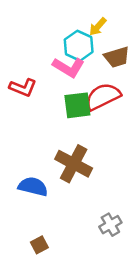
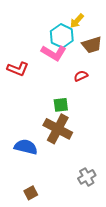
red semicircle: (103, 96) -> (81, 76), size x0.5
green square: (77, 105) -> (61, 105), moved, size x0.7

